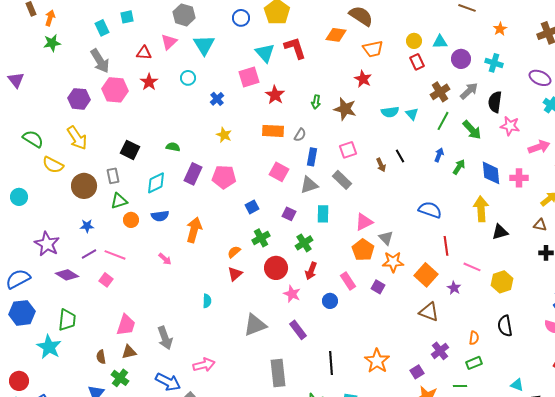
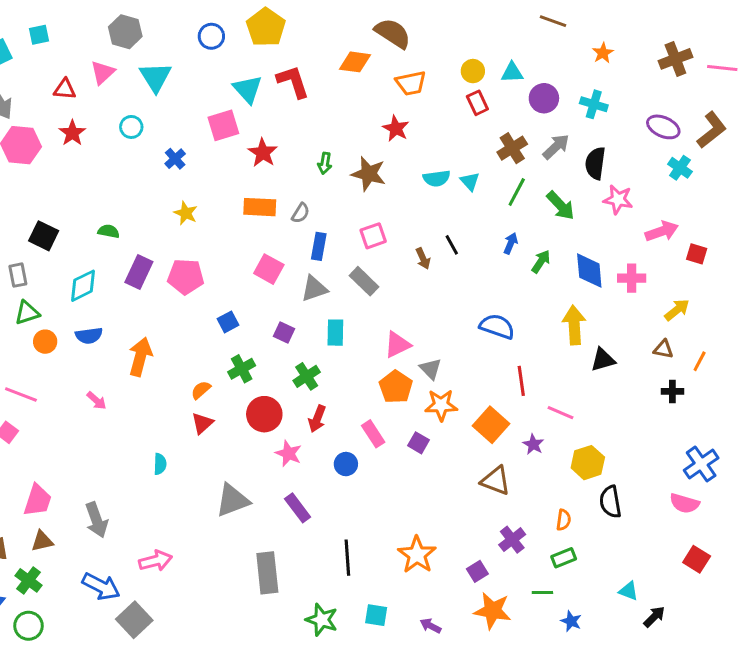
yellow hexagon: (502, 282) -> (588, 463), moved

